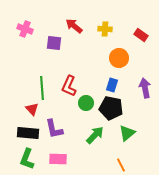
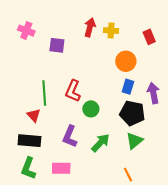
red arrow: (74, 26) -> (90, 27), moved, turned 66
red rectangle: (141, 35) -> (149, 37), turned 32
blue rectangle: (112, 85) -> (128, 87), moved
black pentagon: (111, 108) -> (132, 113), moved
purple L-shape: (54, 129) -> (70, 136), moved, turned 35

